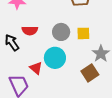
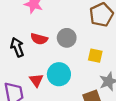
gray circle: (61, 32) -> (67, 38), moved

